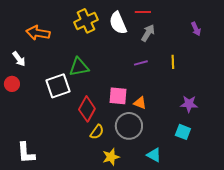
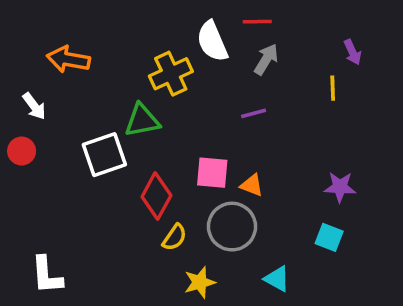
yellow cross: (86, 21) -> (171, 74), moved
yellow line: (173, 62) -> (333, 88), moved

